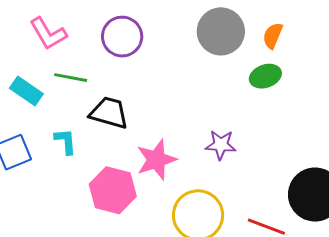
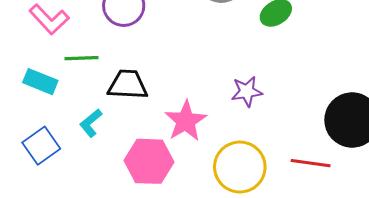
cyan L-shape: (66, 141) -> (91, 123), turned -112

